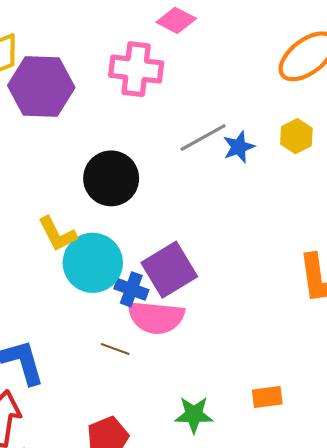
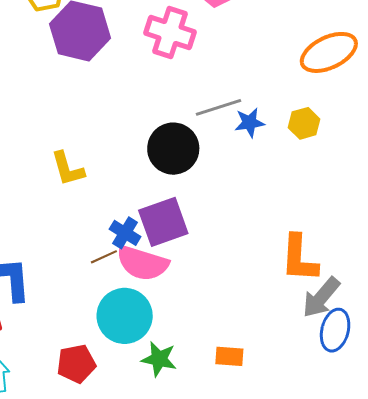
black circle: (111, 178) -> (173, 149), moved
cyan circle: (93, 263) -> (125, 316), moved
brown line: (115, 349) -> (104, 257), moved, turned -56

